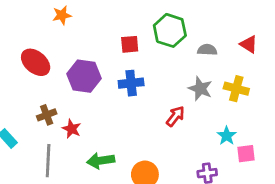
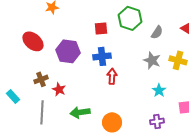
gray semicircle: (207, 50) -> (157, 32), turned 120
red arrow: (175, 116) -> (112, 76), moved, turned -35
cyan star: (227, 136) -> (159, 90), moved

